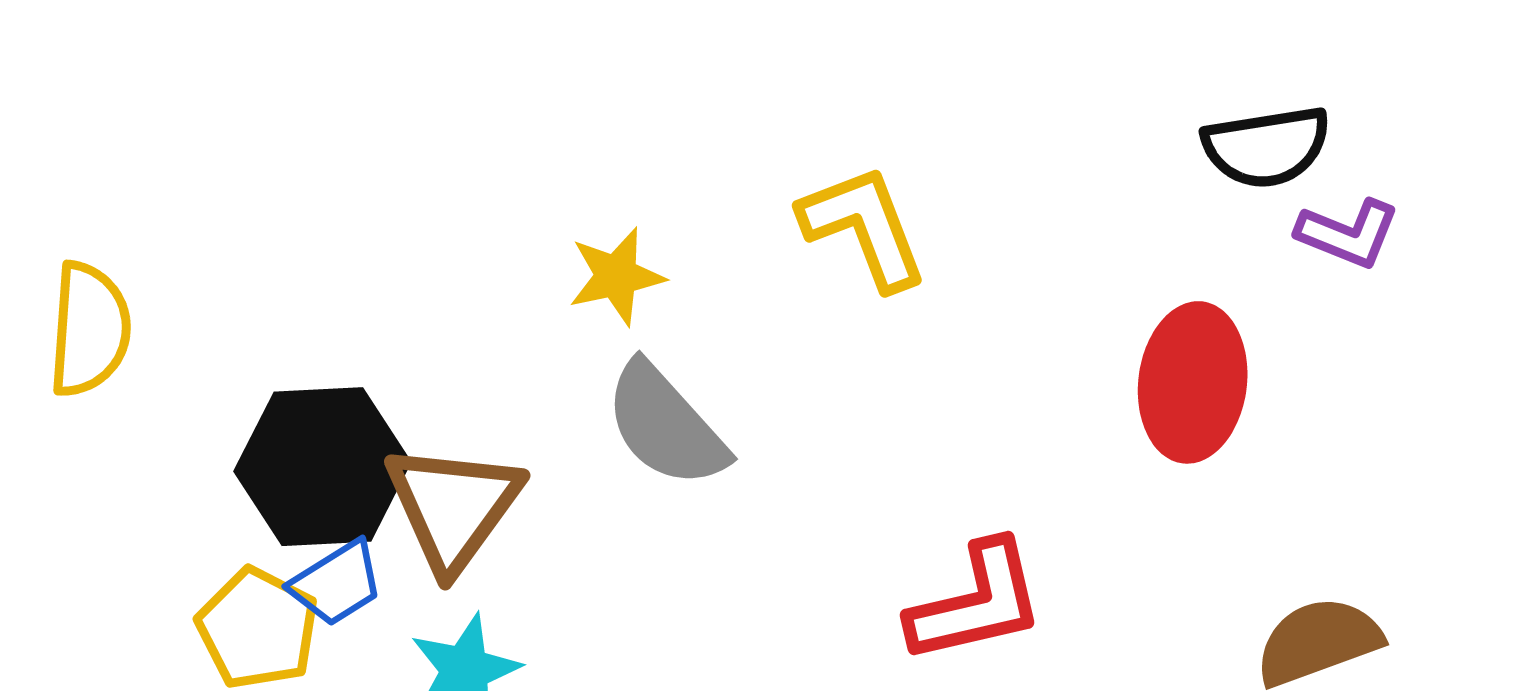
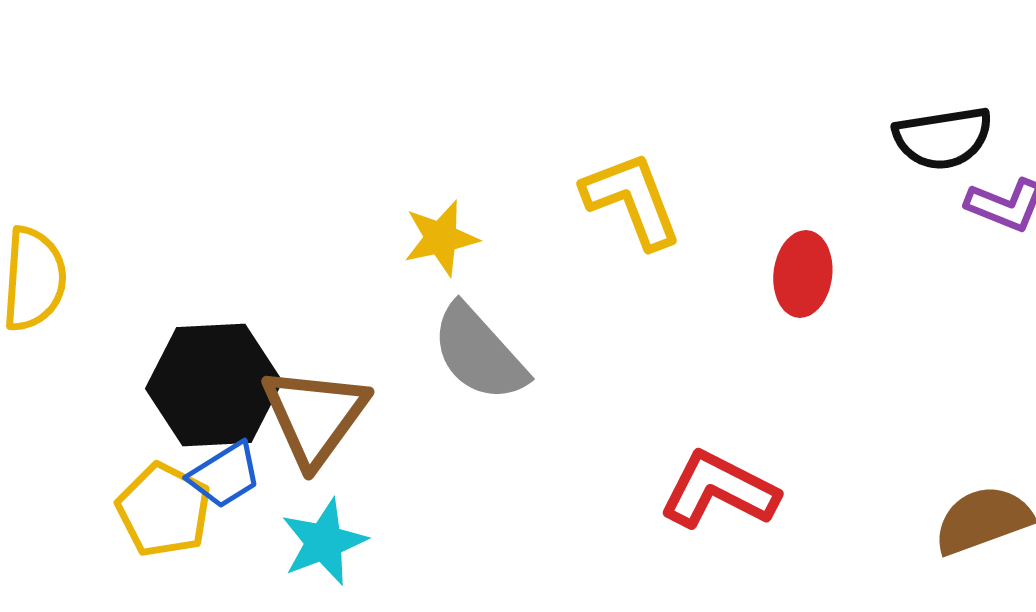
red ellipse: (1193, 382) -> (803, 274), moved, size x0.7
red L-shape: (976, 603) -> (719, 490), turned -140

